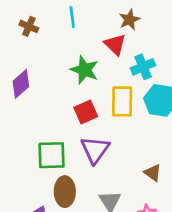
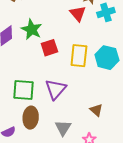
cyan cross: (143, 67) -> (106, 12), moved
green star: (85, 70) -> (32, 29), moved
red square: (86, 112) -> (49, 48), moved

